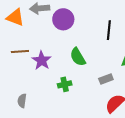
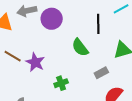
brown line: (20, 52) -> (13, 56), turned 42
green semicircle: (78, 57) -> (80, 47), moved

